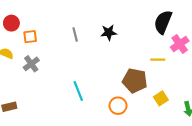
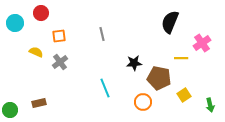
black semicircle: (163, 22) -> (170, 22), moved
red circle: (11, 23) -> (41, 13), moved
black star: (109, 32) -> (134, 63), moved

